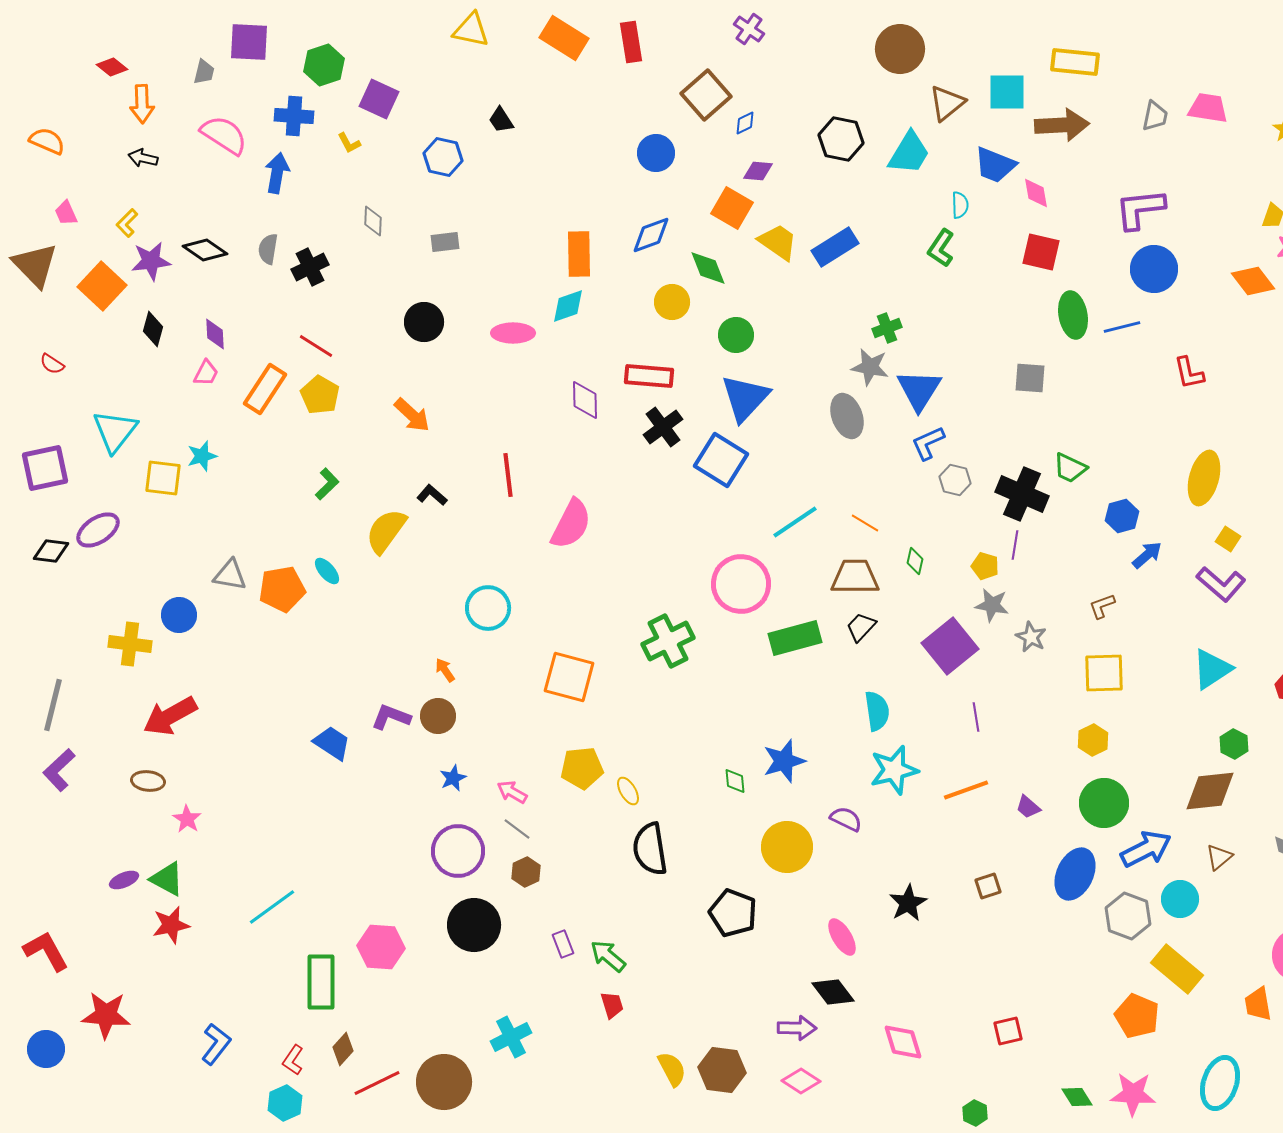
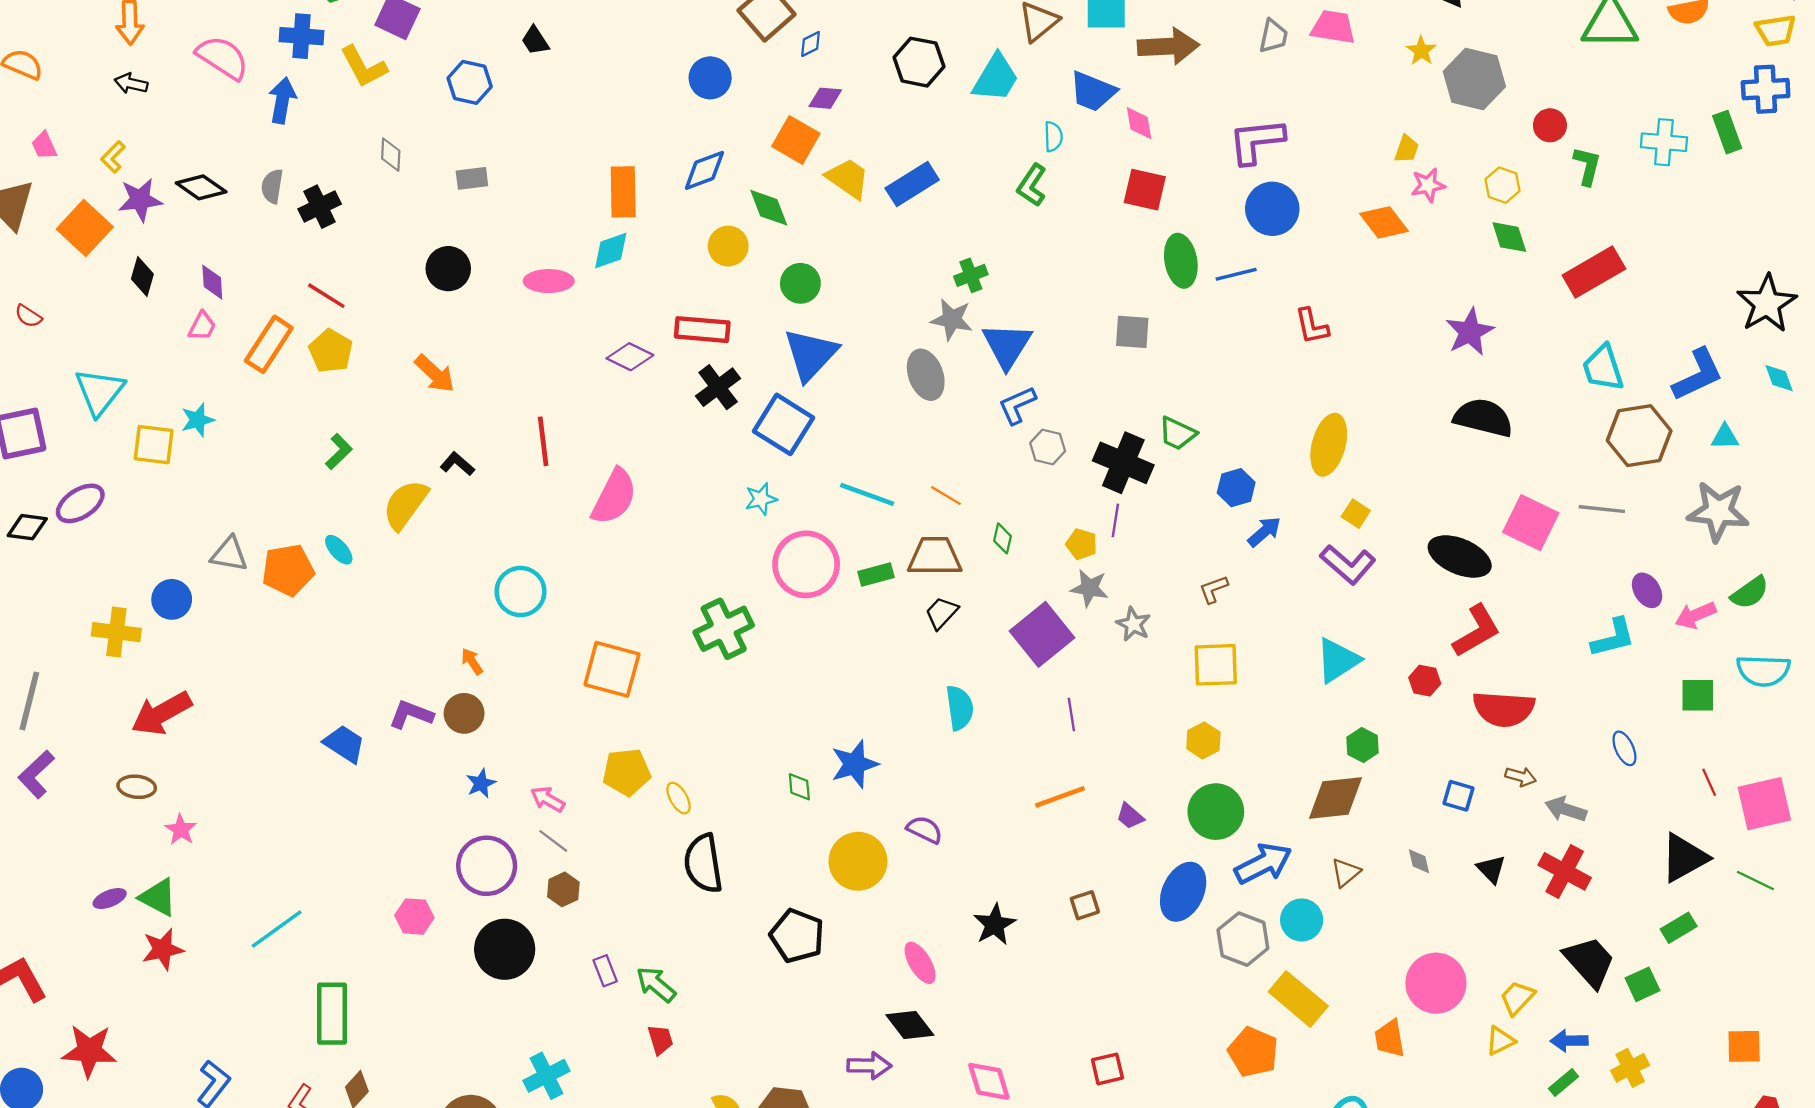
yellow L-shape: (349, 143) -> (364, 67), size x1.8
purple diamond: (585, 400) -> (630, 357), turned -63
cyan line: (795, 522) -> (867, 494), turned 54
green rectangle: (795, 638) -> (876, 575), moved, size x0.6
cyan star: (894, 770) -> (761, 499), moved, size x0.6
pink hexagon: (381, 947) -> (414, 917), moved, size x0.7

